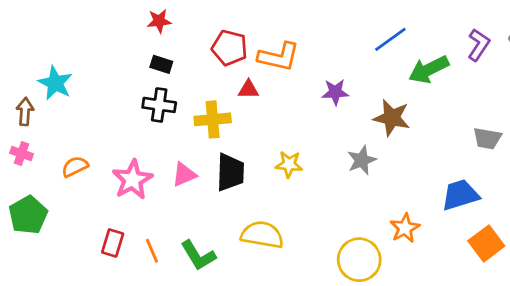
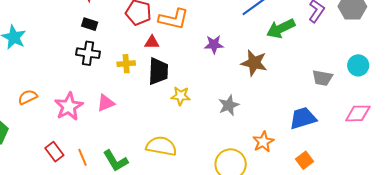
yellow cross: (213, 119) -> (126, 64), size x0.7
gray star: (362, 160) -> (229, 105), moved
black trapezoid: (230, 172) -> (158, 71), moved
red rectangle: (113, 243) -> (54, 152), turned -54
orange square: (486, 243) -> (305, 160), moved, size x0.7

